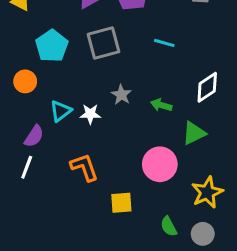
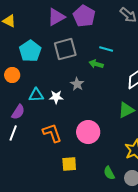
green arrow: (161, 105) -> (96, 64), moved
cyan triangle: (61, 111) -> (36, 95), turned 35
pink circle: (160, 164) -> (88, 132), moved
yellow square: (121, 203) -> (69, 164), moved

